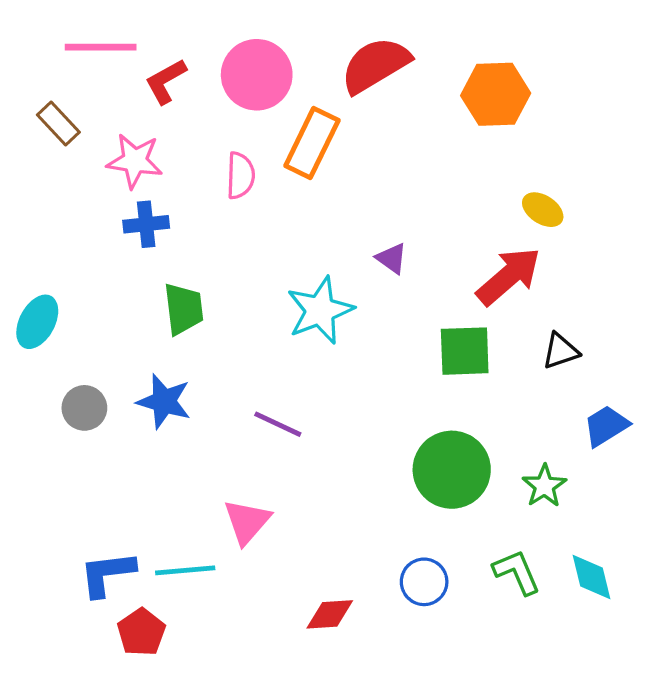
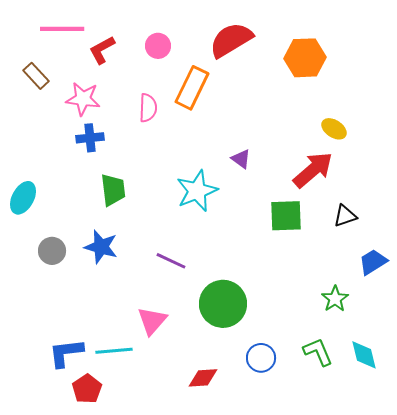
pink circle: (257, 75) -> (158, 46), size x0.6
green circle: (452, 470) -> (223, 304), moved

